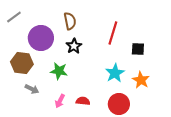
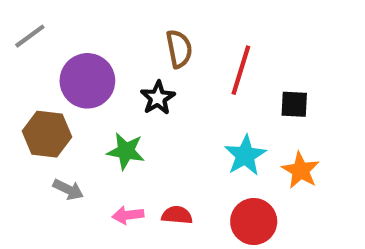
brown semicircle: (70, 21) -> (179, 49), moved
pink arrow: (60, 101) -> (128, 215), turned 56

